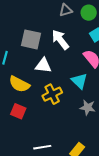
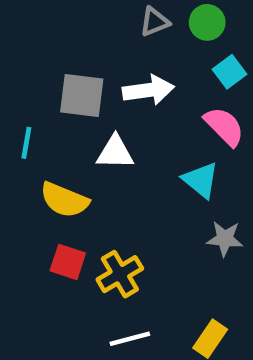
white arrow: (60, 40) -> (148, 90), turned 125
yellow cross: (52, 94) -> (120, 274), moved

